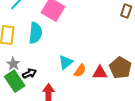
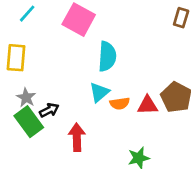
cyan semicircle: (36, 33) -> (107, 56), moved
orange semicircle: (80, 71) -> (120, 103), turned 48

